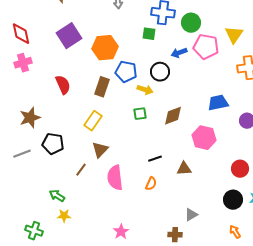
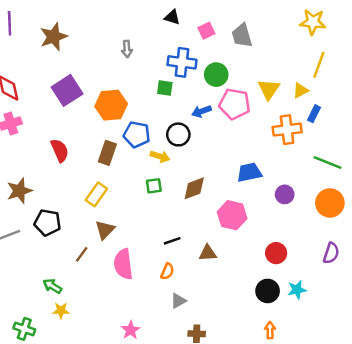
gray triangle: (191, 215) -> (178, 301), moved
orange arrow: (235, 232) -> (270, 330), turned 32

